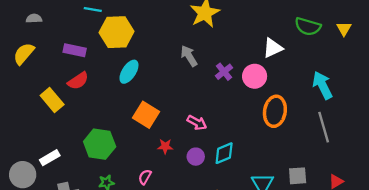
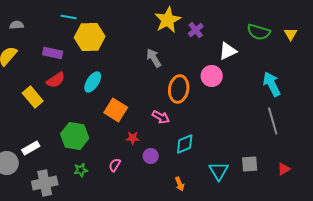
cyan ellipse: (129, 72) -> (93, 82), moved
purple cross: (224, 72) -> (196, 30), moved
orange ellipse: (275, 111) -> (179, 89), moved
purple circle: (196, 157) -> (151, 156), moved

